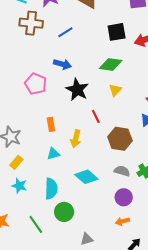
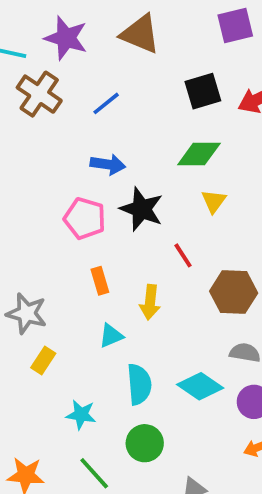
brown cross: (31, 23) -> (39, 94), turned 35
pink pentagon: (36, 84) -> (85, 218), moved
cyan diamond: (86, 177) -> (200, 386), moved
cyan star: (19, 186) -> (81, 415), moved
cyan semicircle: (51, 189) -> (139, 384), moved

